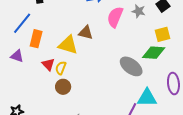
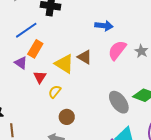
purple triangle: (17, 56) -> (21, 63), moved
yellow semicircle: (61, 68) -> (55, 92), moved
brown circle: (63, 87) -> (67, 117), moved

